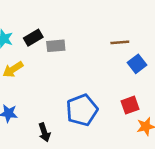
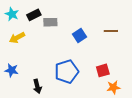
brown line: (120, 42) -> (111, 31), moved
blue square: (137, 64) -> (79, 36), moved

